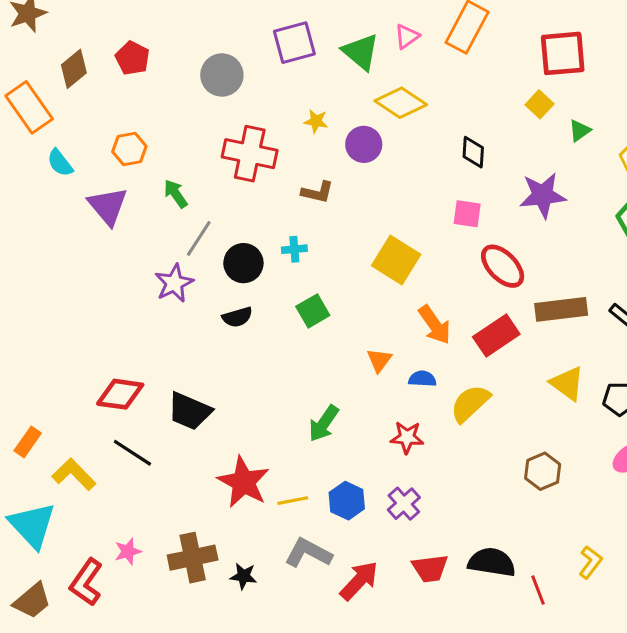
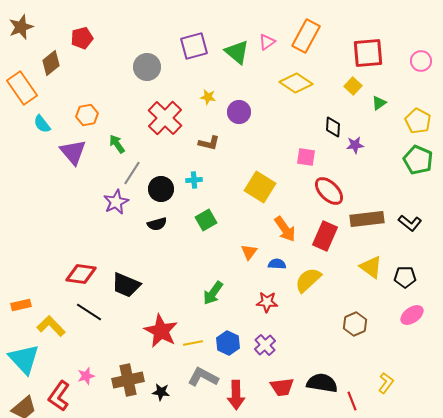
red pentagon: (132, 58) -> (82, 38), moved, turned 30
yellow diamond: (401, 103) -> (296, 83), moved
black diamond: (473, 152) -> (333, 127), moved
red cross: (250, 154) -> (165, 118), turned 32
purple star: (543, 195) -> (355, 145), size x0.6
red rectangle: (496, 336) -> (325, 236), turned -32
orange rectangle: (28, 442) -> (21, 305), turned 42
red arrow: (359, 581) -> (236, 395), turned 136

